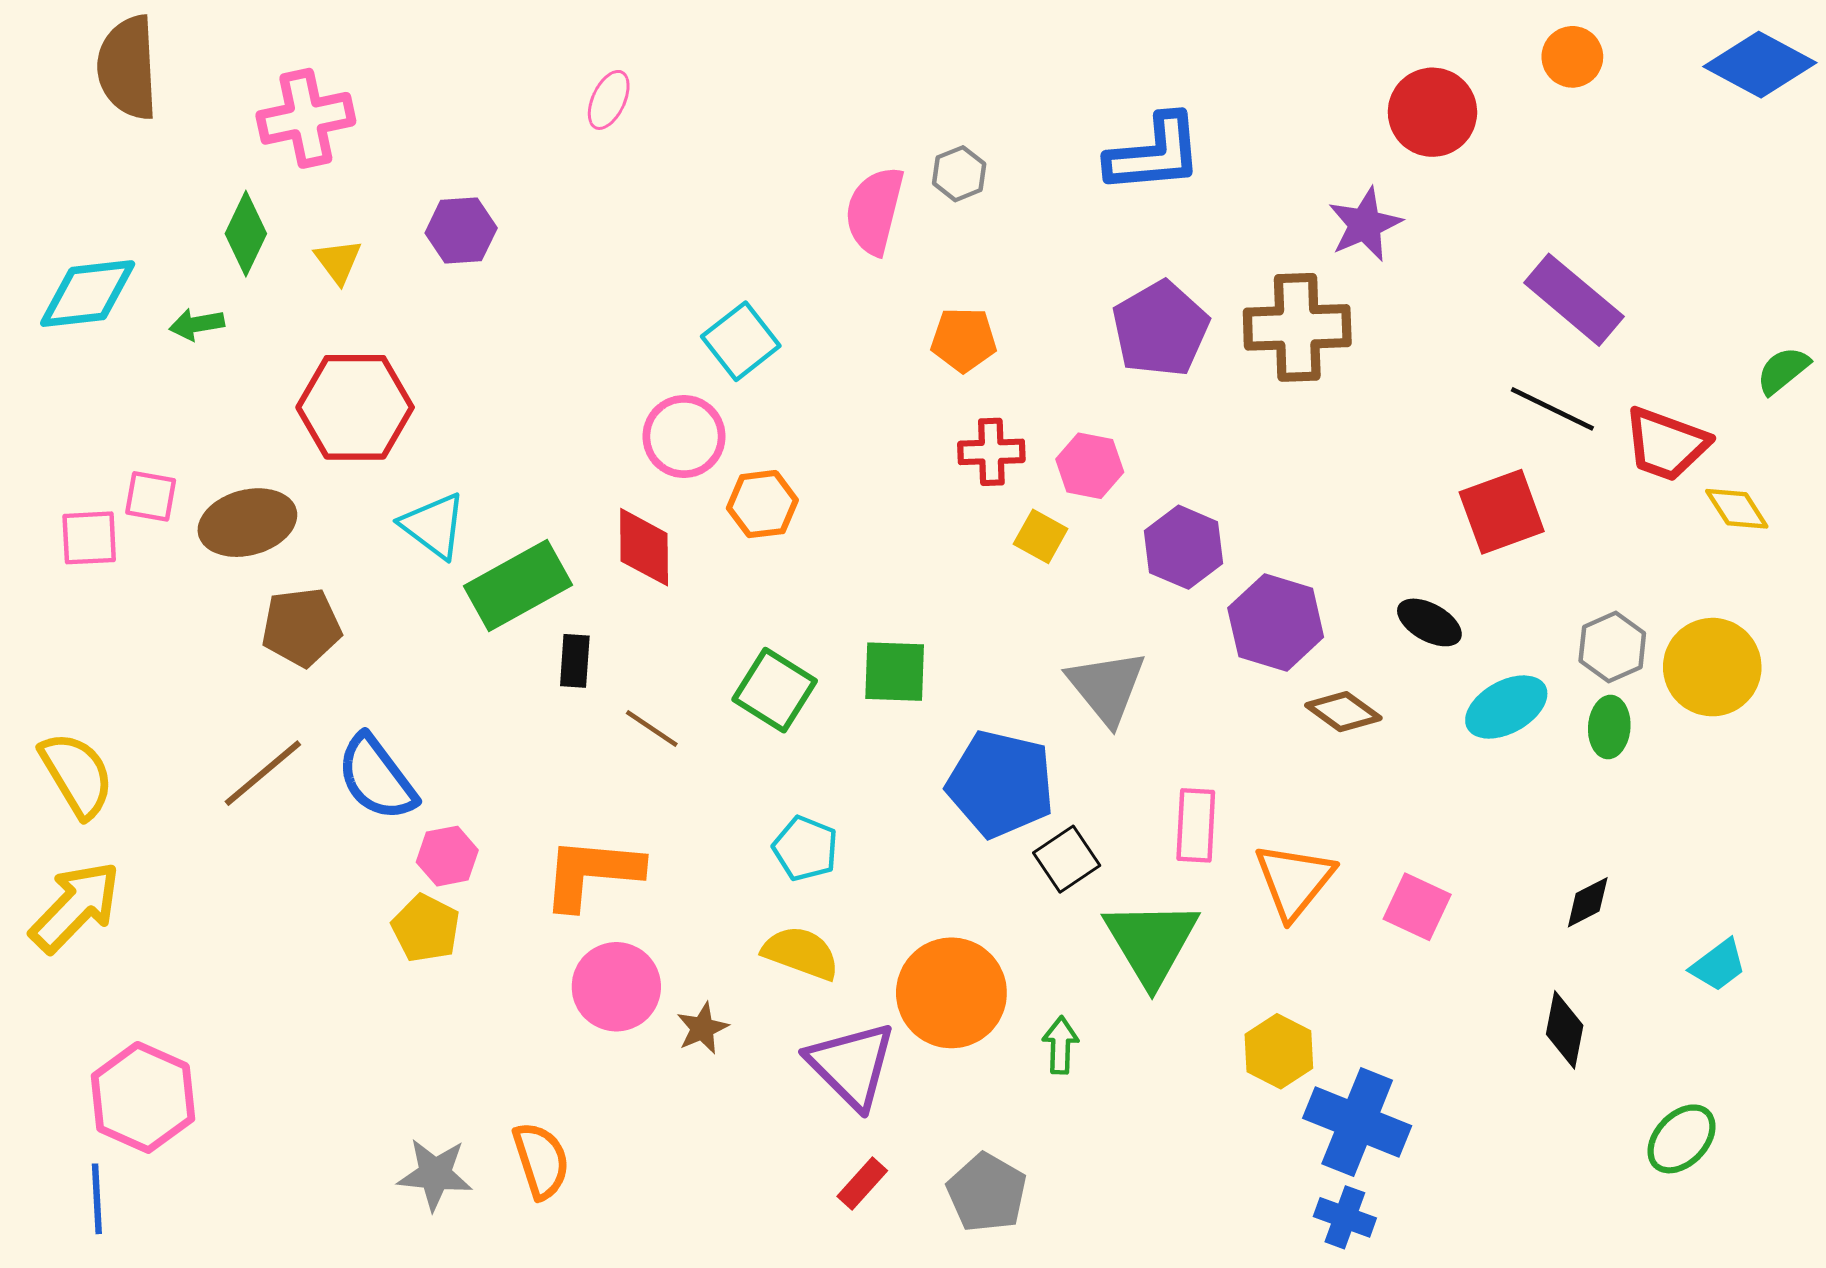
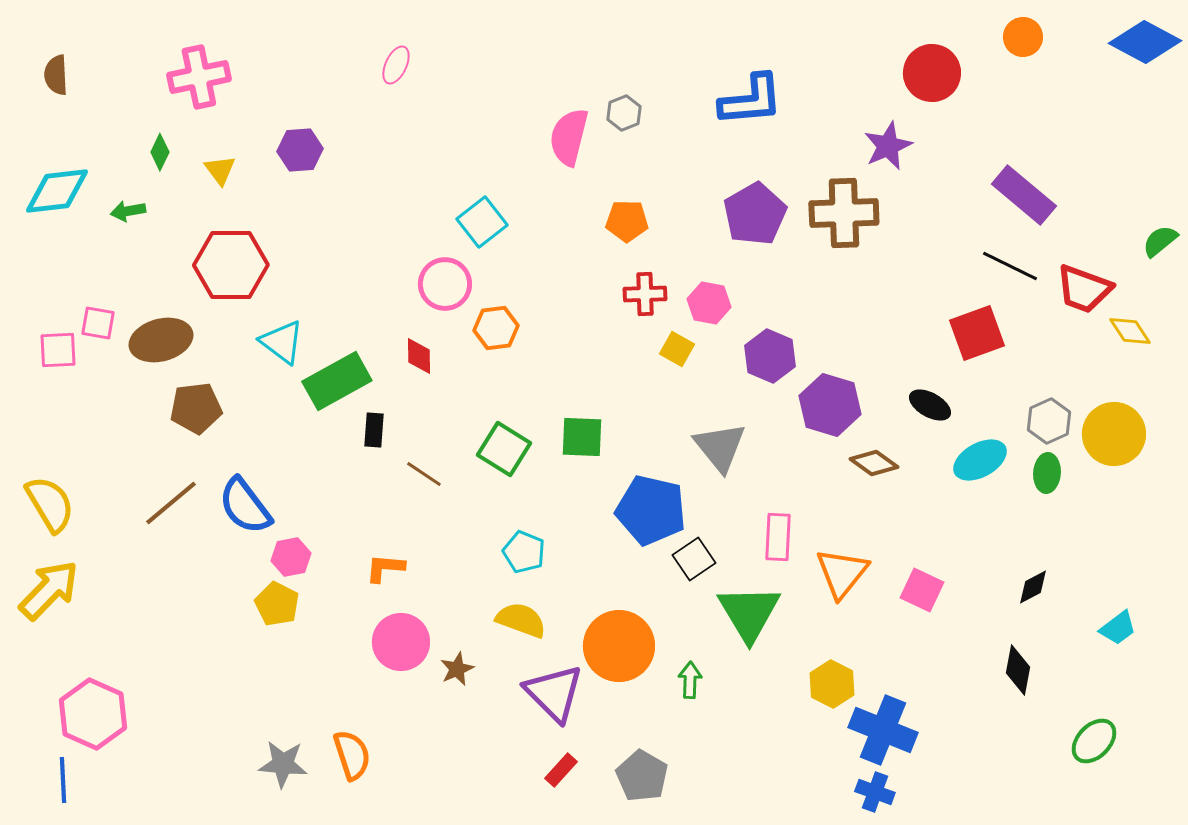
brown semicircle: (128, 68) -> (56, 75), moved, size x0.6
green diamond: (246, 234) -> (160, 152), size x0.7
red diamond: (644, 547) -> (419, 356), size x0.7
orange L-shape: (592, 873) -> (385, 568), size x0.6

